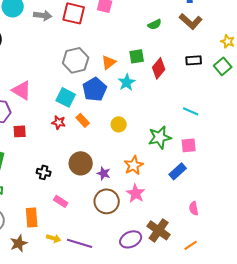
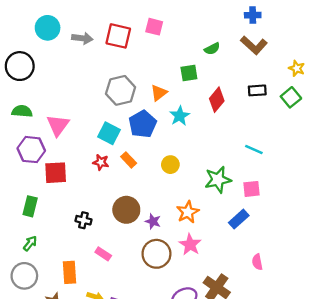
green square: (137, 56) -> (189, 73), moved
pink triangle: (22, 90) -> (58, 125), turned 35
red square: (20, 131) -> (56, 173), size x1.5

